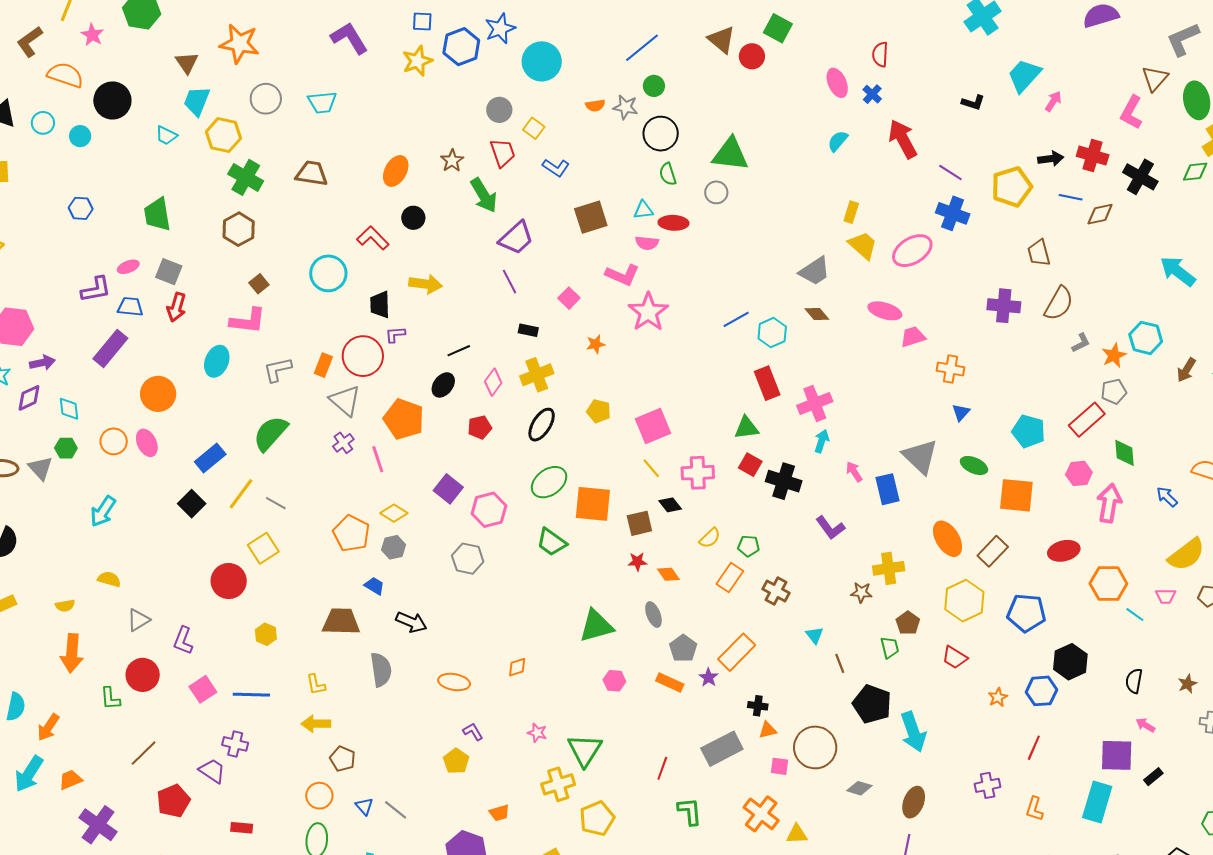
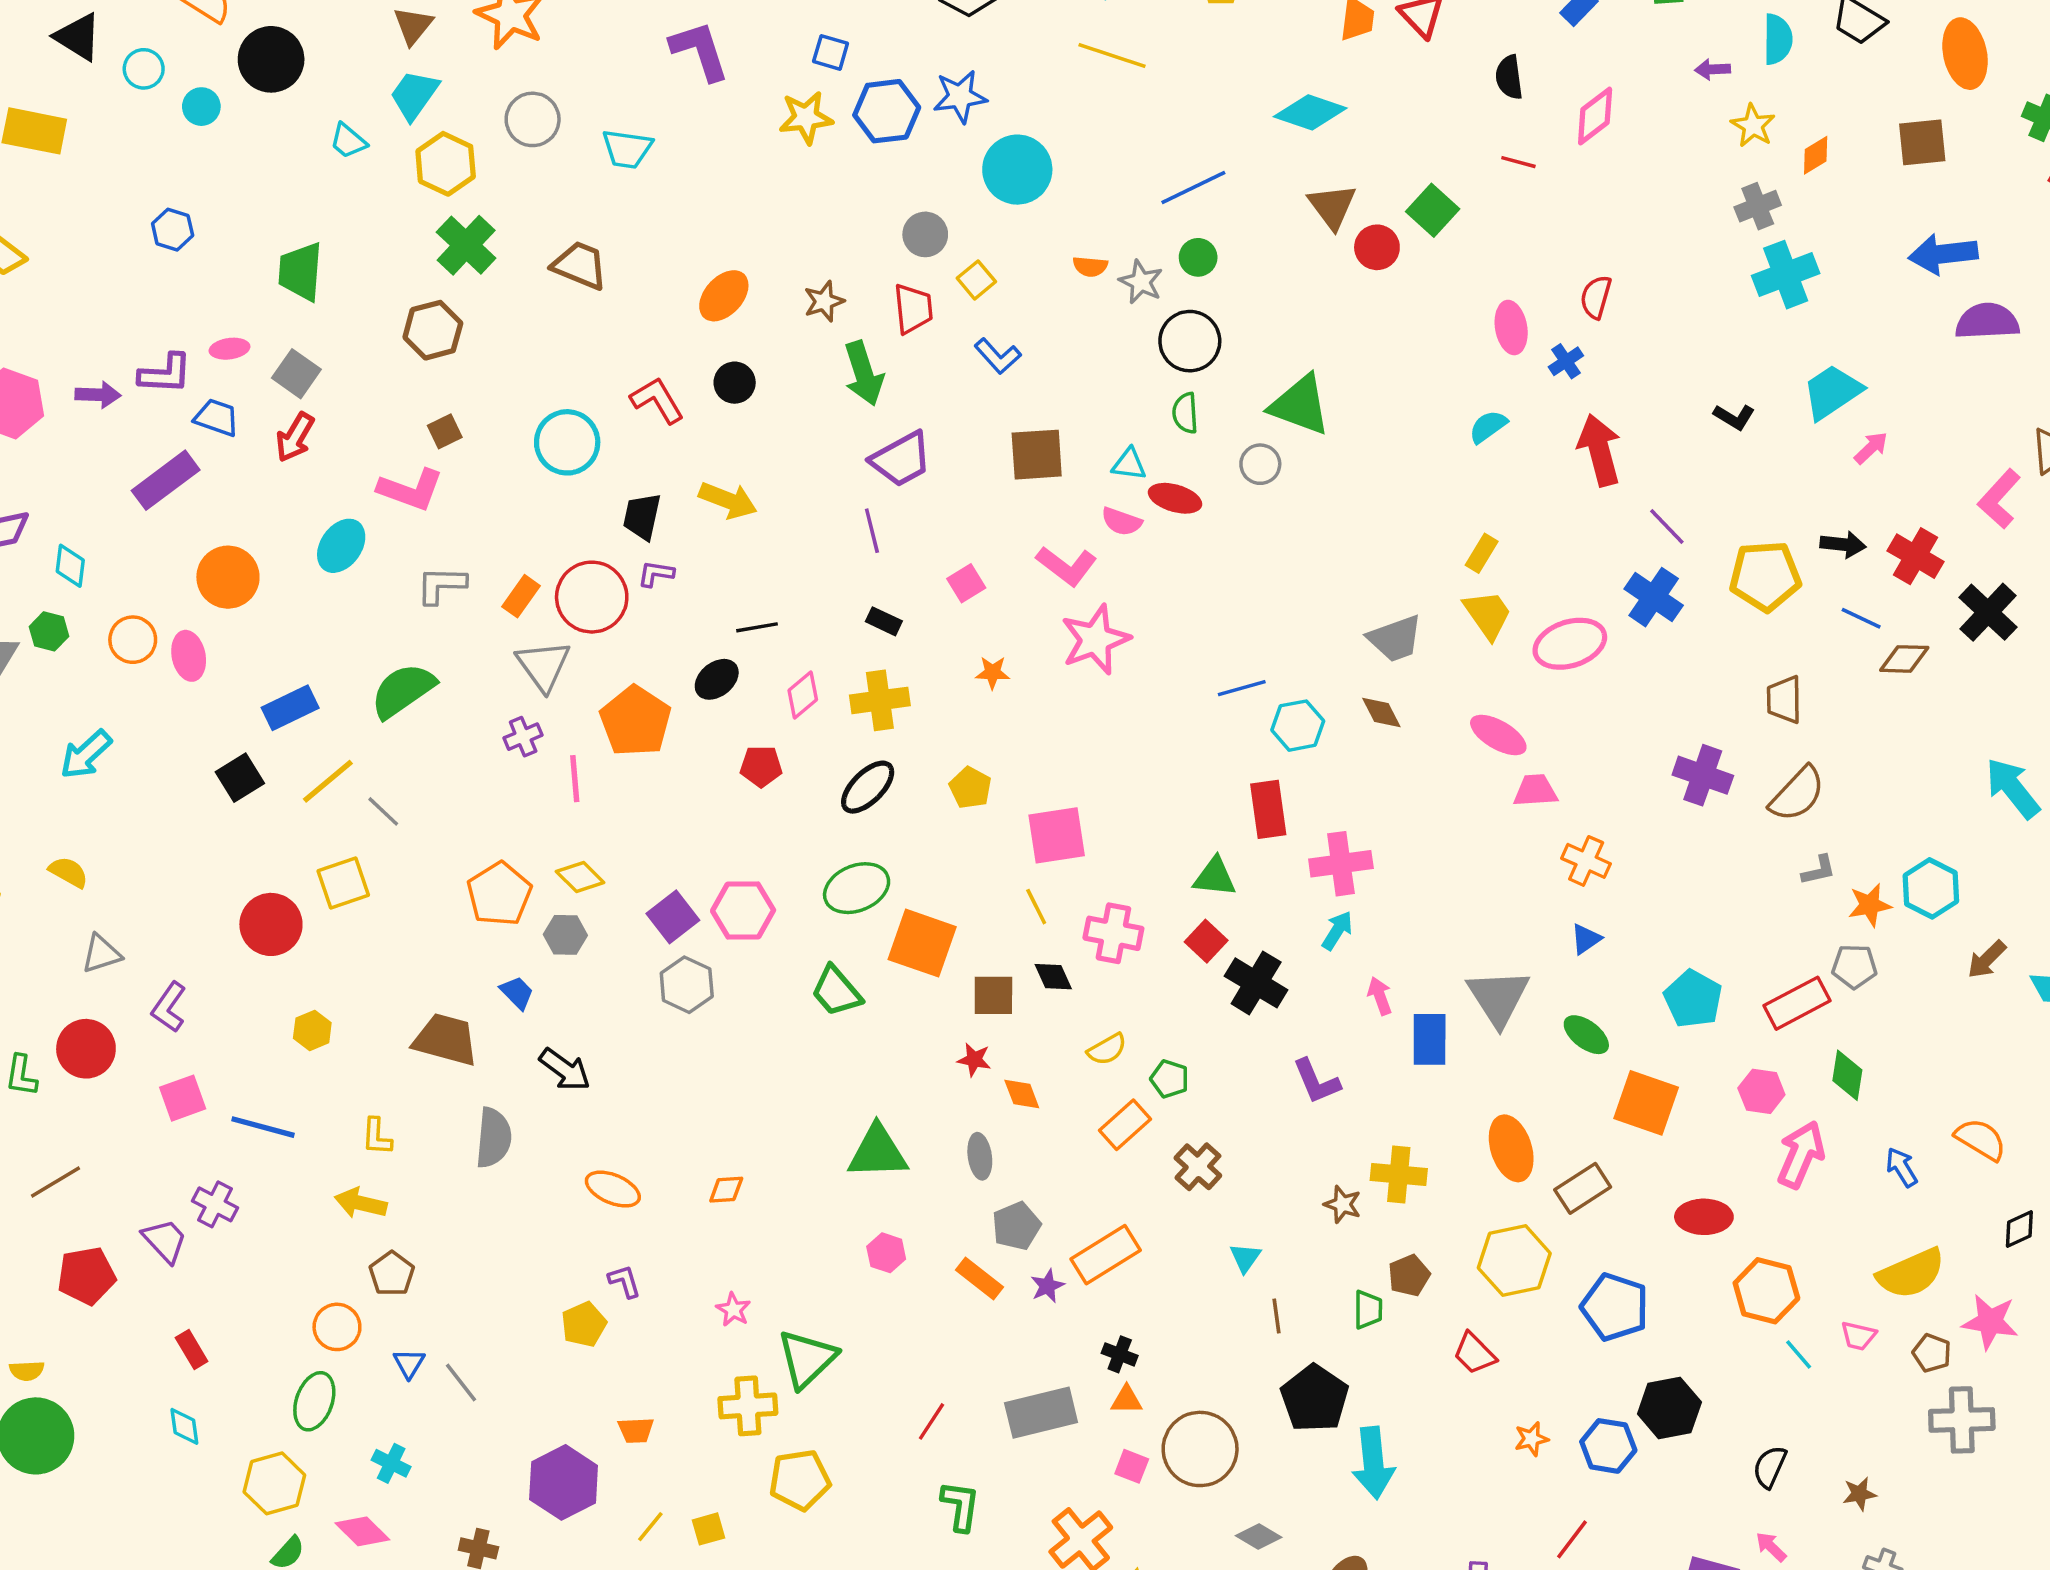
purple arrow: (42, 363) -> (98, 395), moved
purple square: (448, 489) -> (673, 917), moved
red rectangle: (242, 828) -> (192, 1349), turned 40

